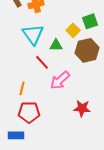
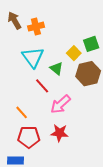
green triangle: (56, 45) -> (56, 69), turned 40
orange line: (22, 88) -> (22, 112), turned -56
red star: (82, 108) -> (59, 133), moved

